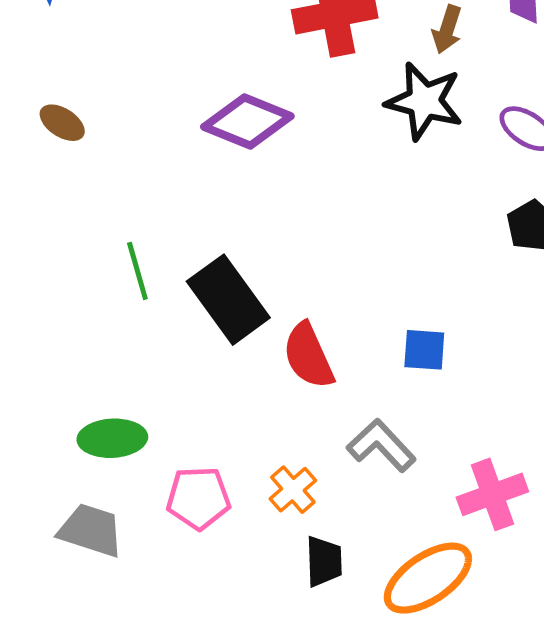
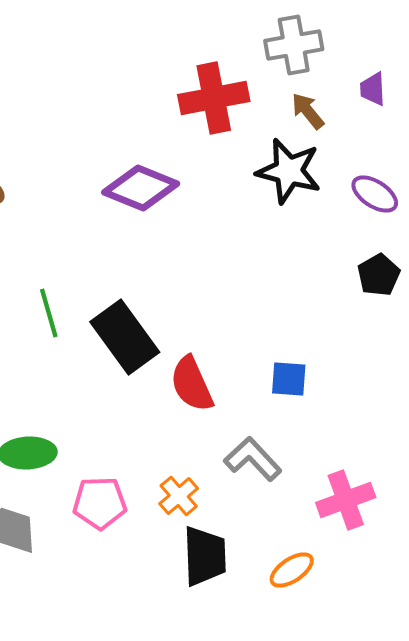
brown arrow: (447, 29) -> (308, 111), turned 123
black trapezoid: (324, 561) -> (205, 556), size x1.4
orange ellipse: (428, 578) -> (292, 570), size x0.6

